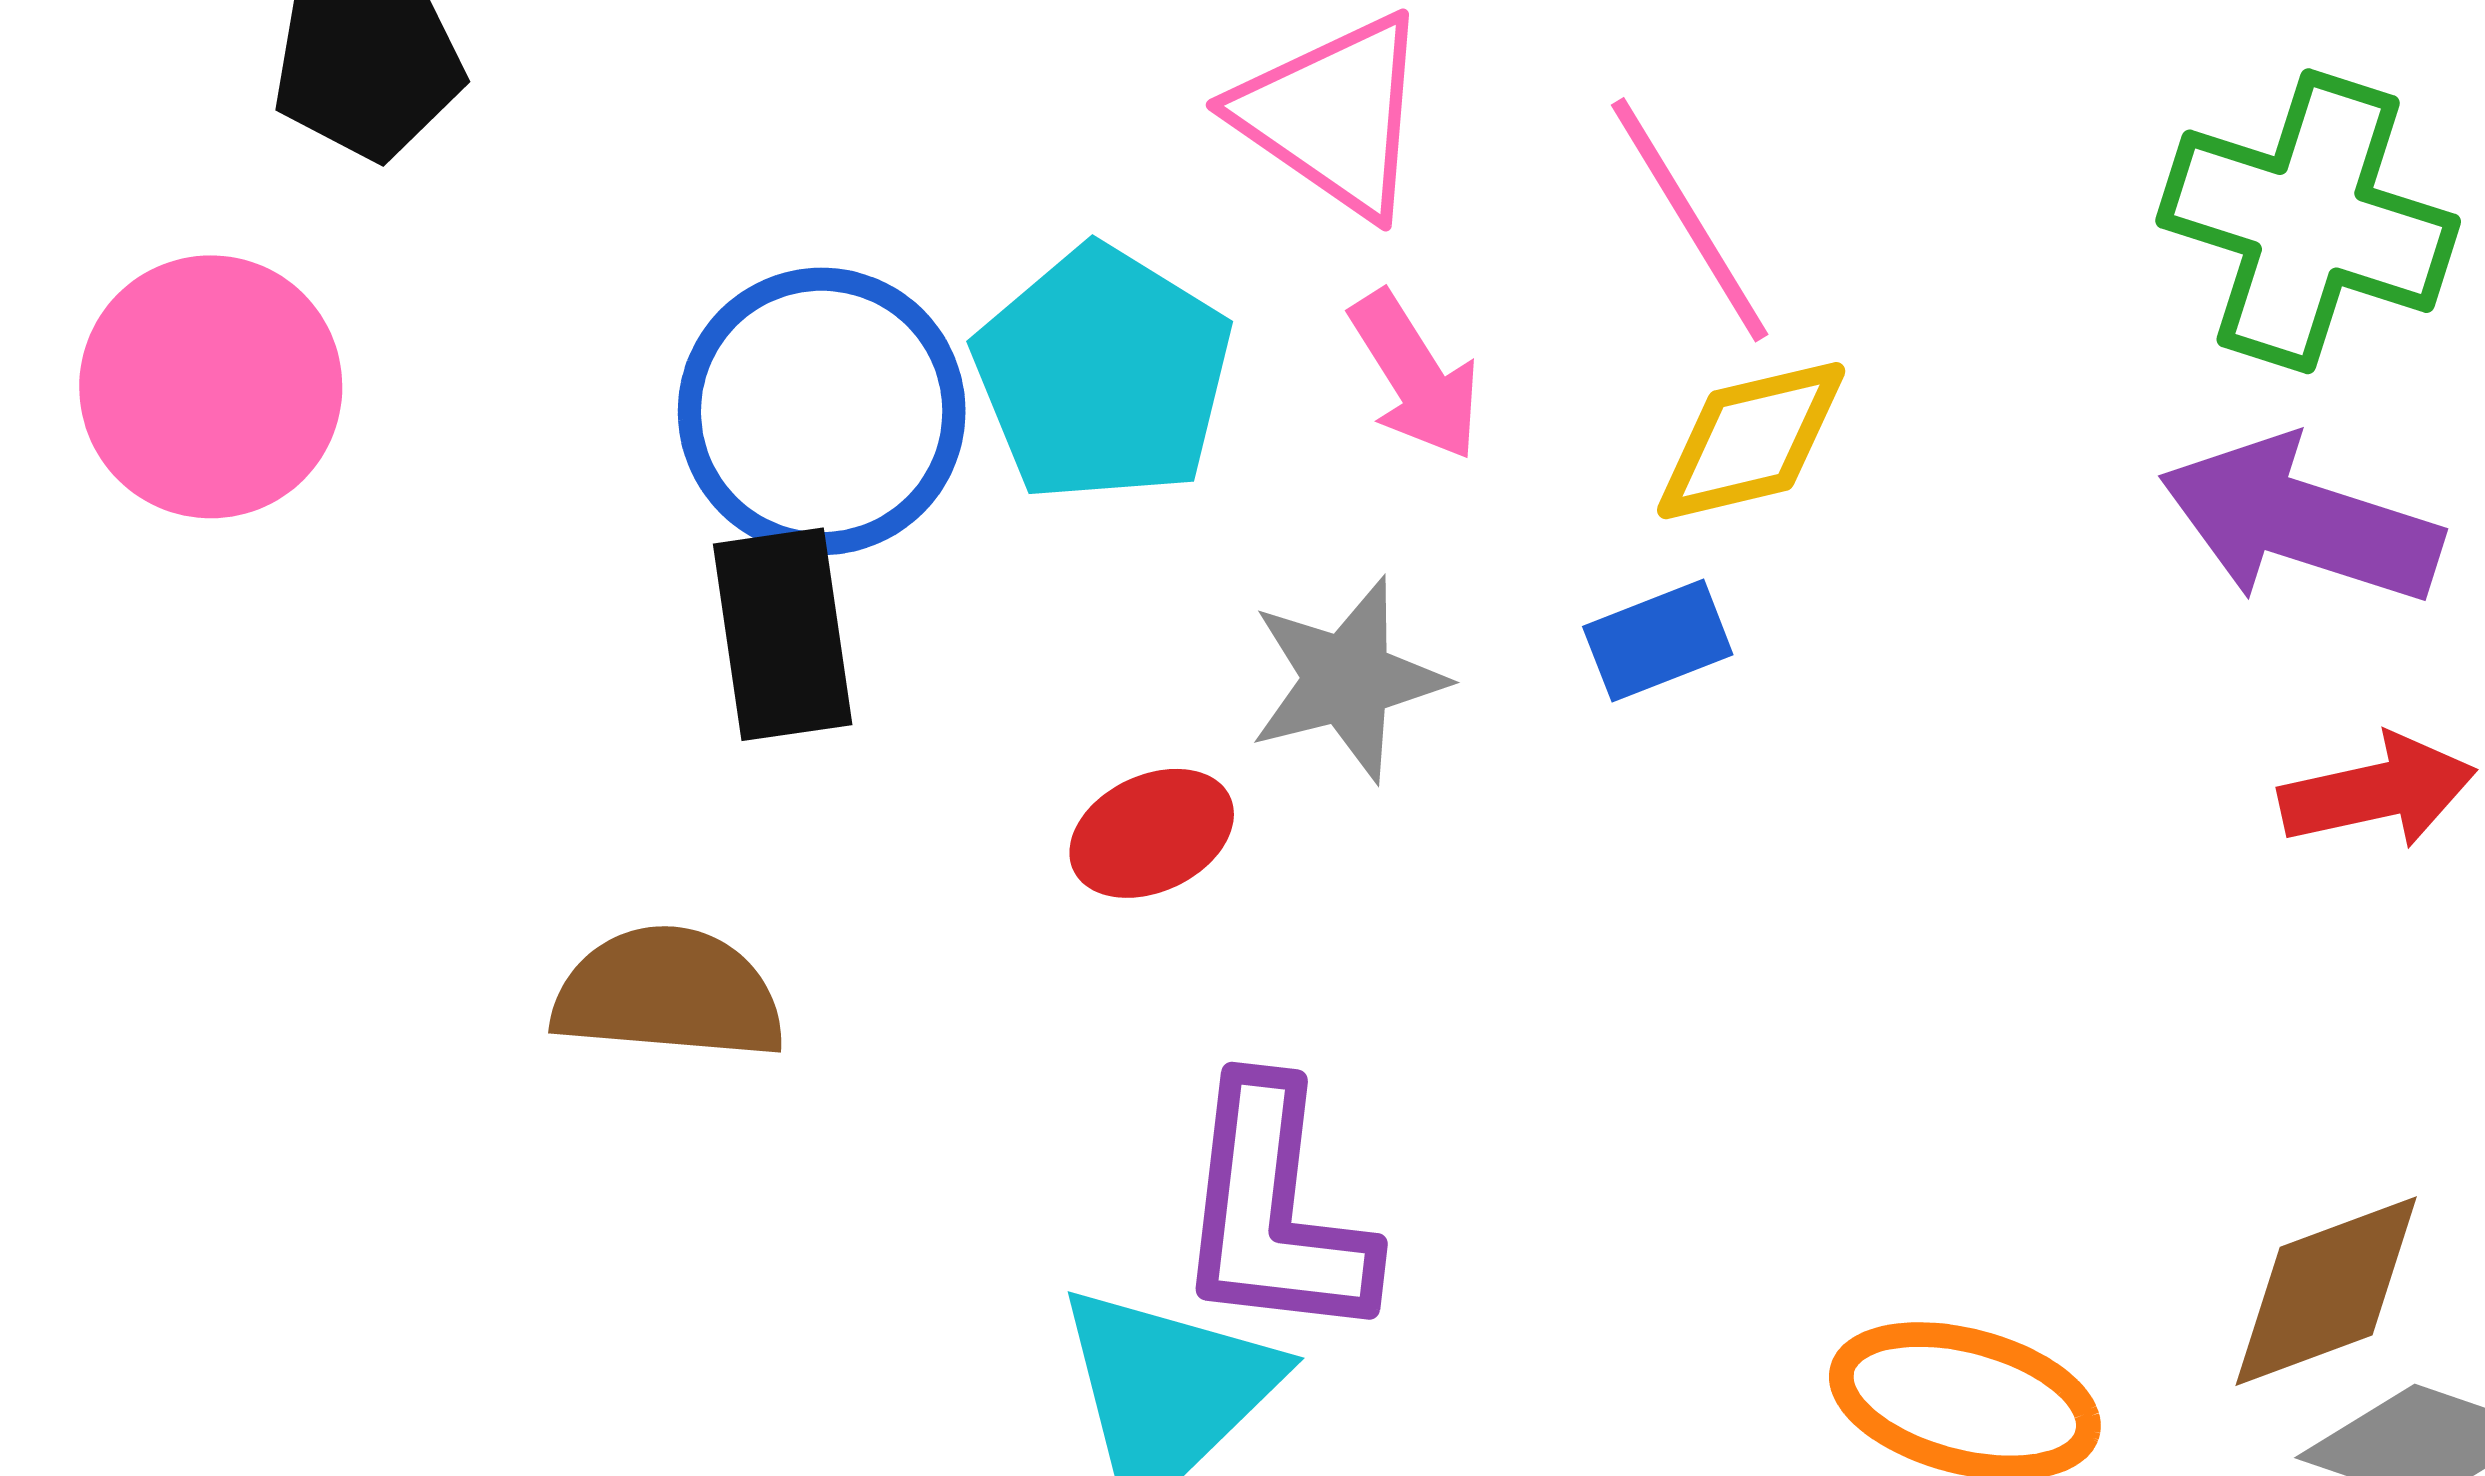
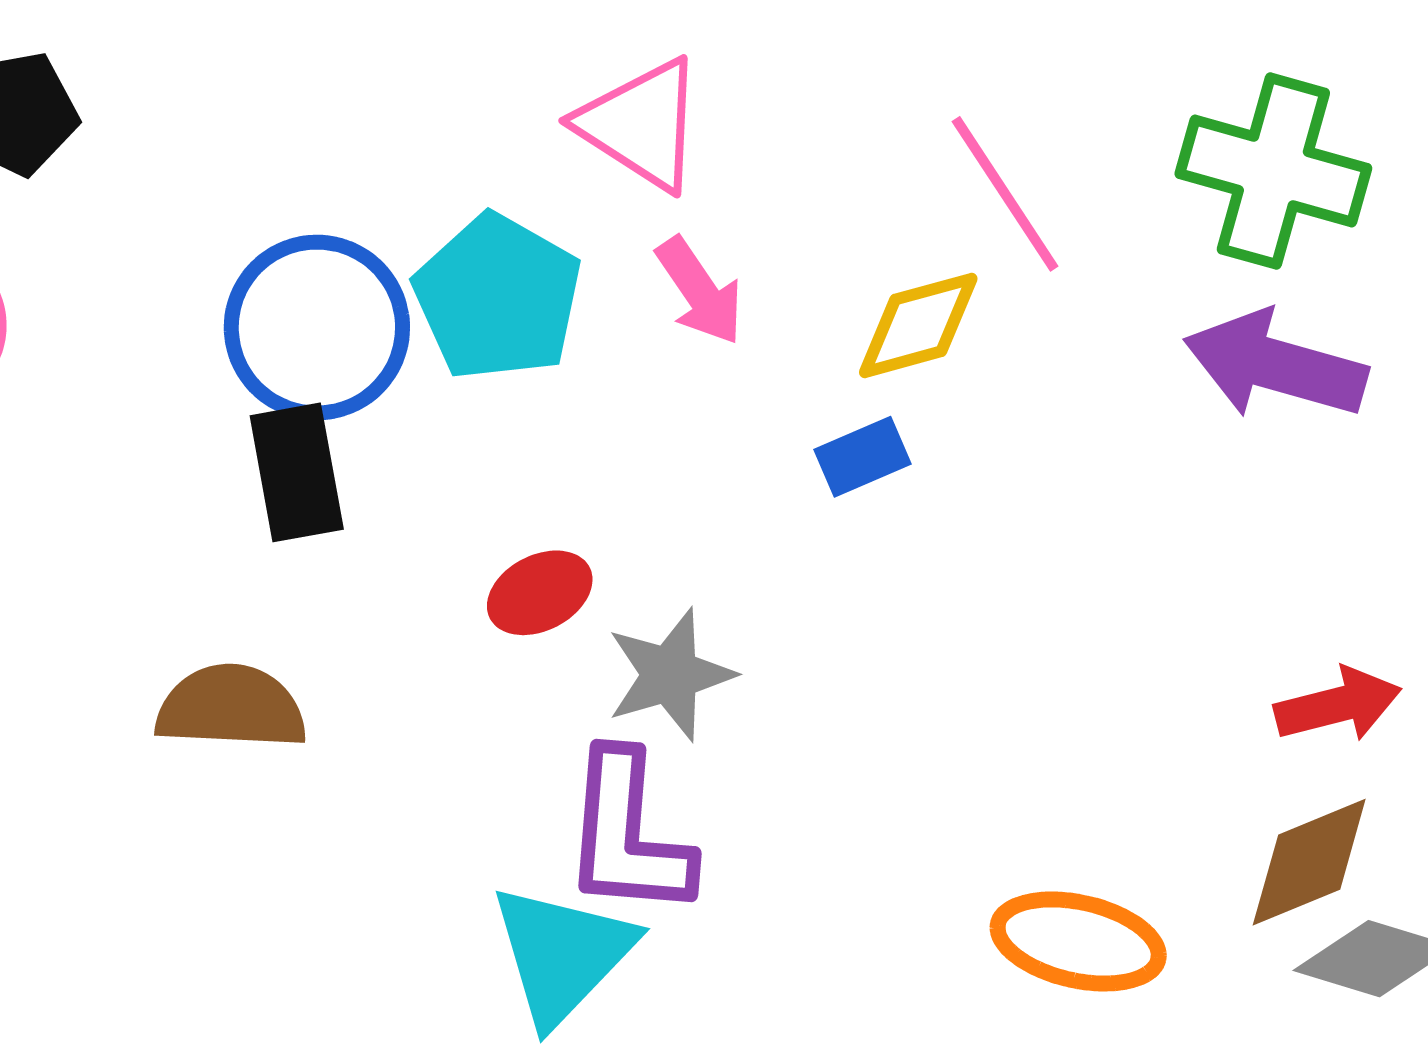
pink line: (1690, 220) -> (1005, 194), moved
gray star: (1347, 679) -> (670, 675), moved
red arrow: (2378, 791) -> (1338, 705), moved

